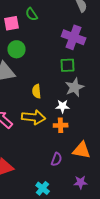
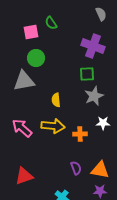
white star: (63, 106) -> (103, 123), moved
orange triangle: (82, 150) -> (100, 170), moved
purple semicircle: (57, 159) -> (76, 168), turned -40

